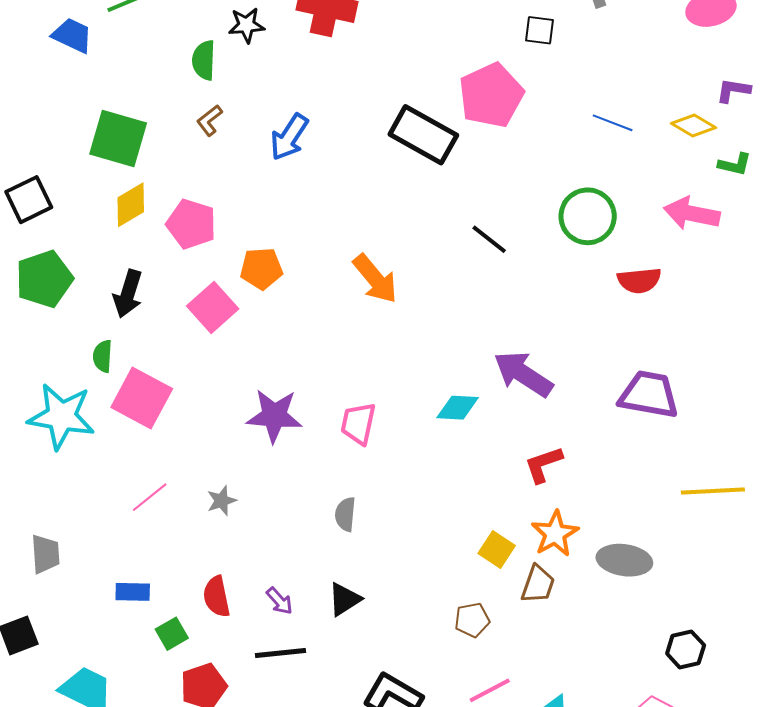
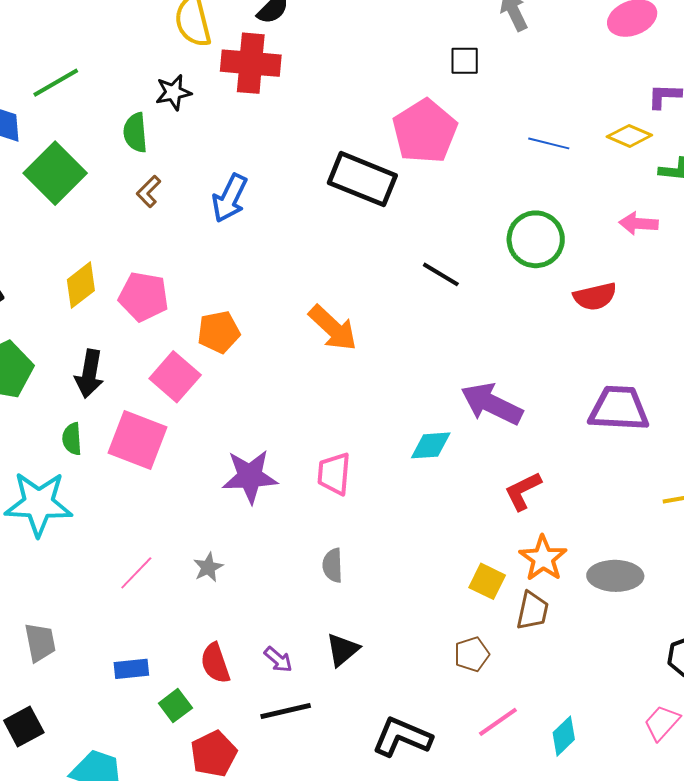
green square: (118, 138) -> (55, 173), moved, turned 36
pink arrow: (692, 213) -> (639, 223), size x0.7
pink square: (142, 398) -> (137, 440), moved

